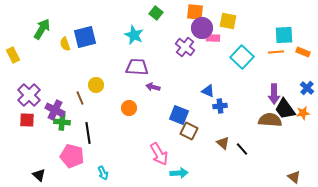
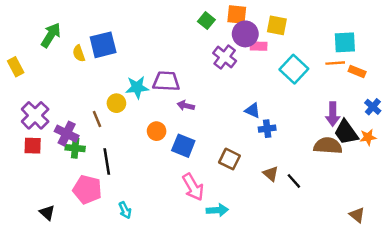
green square: (156, 13) -> (206, 21), moved
cyan star: (134, 35) -> (137, 87), moved, turned -30
orange rectangle: (303, 52) -> (357, 72), moved
blue square: (179, 115) -> (183, 146), moved

